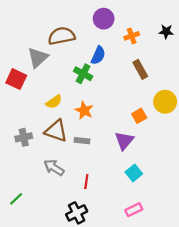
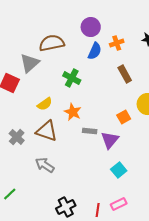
blue semicircle: (98, 55) -> (95, 51), moved
gray cross: (24, 137) -> (17, 137), turned -35
gray rectangle: (82, 141) -> (90, 131), moved
red line: (86, 182) -> (98, 210), moved

